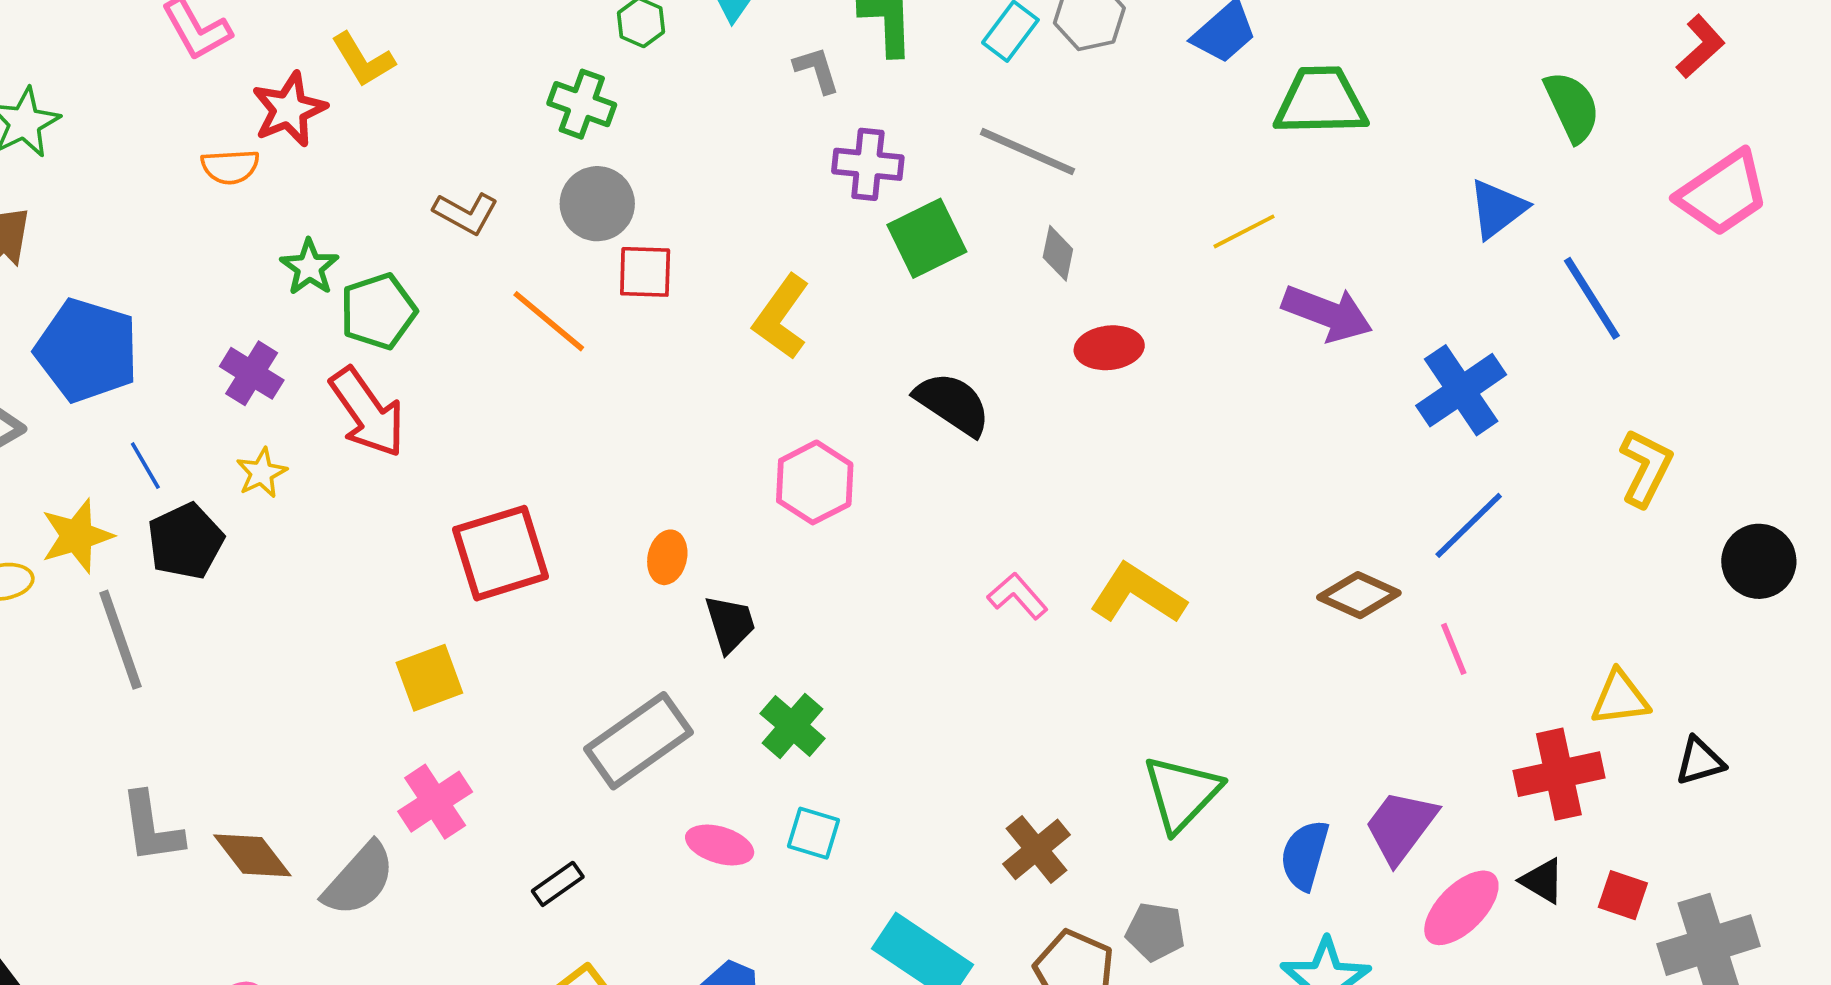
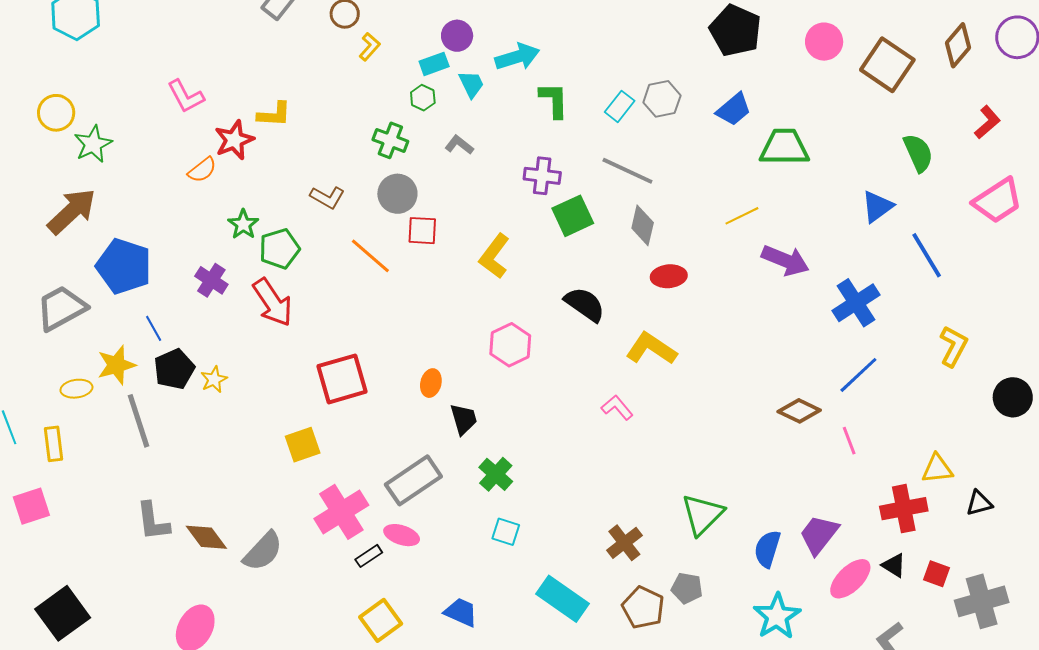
yellow L-shape: (363, 60) -> (274, 114), turned -57
gray L-shape: (817, 70) -> (459, 145), moved, turned -36
orange semicircle: (230, 167) -> (202, 170), turned -36
gray diamond: (1058, 253) -> (643, 225), size x1.4
yellow star: (262, 473) -> (214, 379), moved
yellow L-shape: (1138, 594) -> (651, 349), moved
pink cross: (435, 802) -> (341, 512), moved, size x1.4
pink ellipse: (720, 845) -> (402, 535), moved

